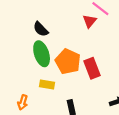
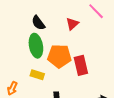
red triangle: (90, 21) -> (72, 24), moved
orange pentagon: (68, 61) -> (59, 56), turned -30

